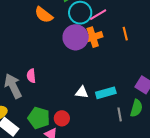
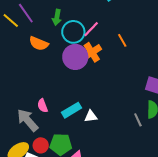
white triangle: (82, 92) -> (91, 116), moved
cyan rectangle: (106, 93) -> (72, 110), moved
red circle: (62, 118) -> (41, 145), moved

